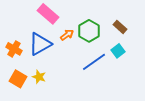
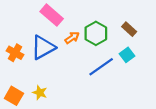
yellow star: (39, 77) -> (40, 93), moved
orange square: (18, 79) -> (14, 96), moved

